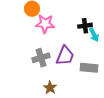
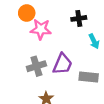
black cross: (85, 26) -> (79, 18), moved

